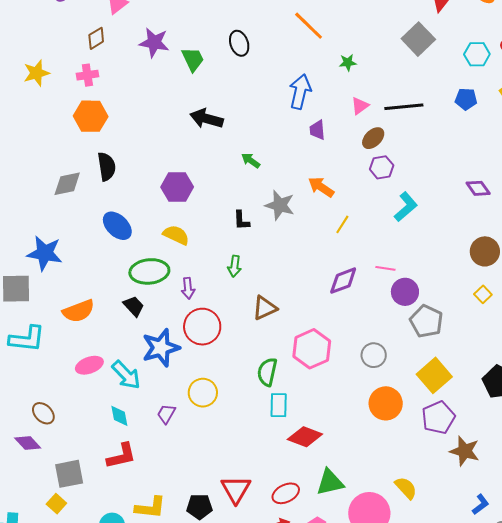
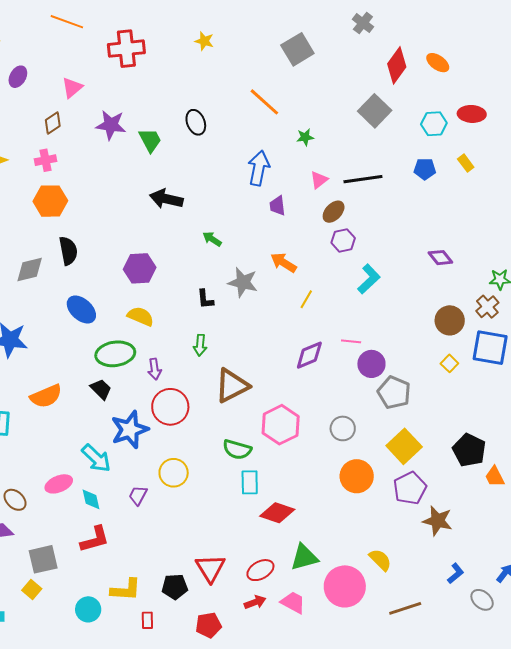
brown triangle: (265, 308) -> (232, 386), size x1.4
pink ellipse: (89, 365) -> (59, 484), moved
green semicircle: (267, 372) -> (237, 450), turned -84

